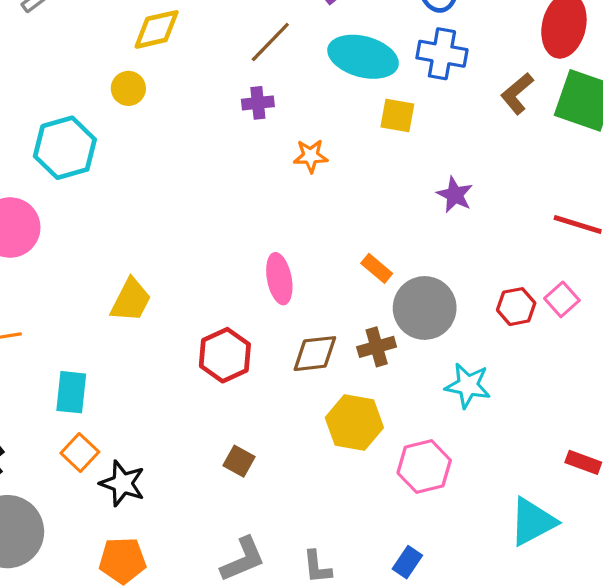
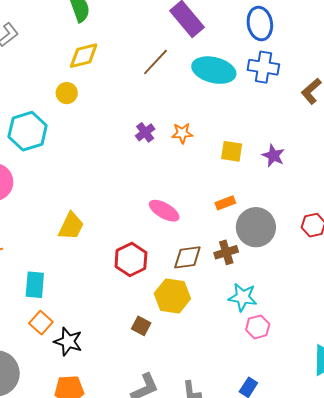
purple cross: (258, 103) -> (145, 132), moved, turned -30
yellow square: (397, 116) -> (232, 151), moved
orange rectangle: (377, 268) -> (225, 203), turned -60
pink ellipse: (279, 279) -> (164, 211), turned -48
cyan star: (468, 385) -> (243, 297), moved
yellow hexagon: (354, 423) -> (172, 296), moved
pink hexagon: (424, 467) -> (258, 327), size x0.7

